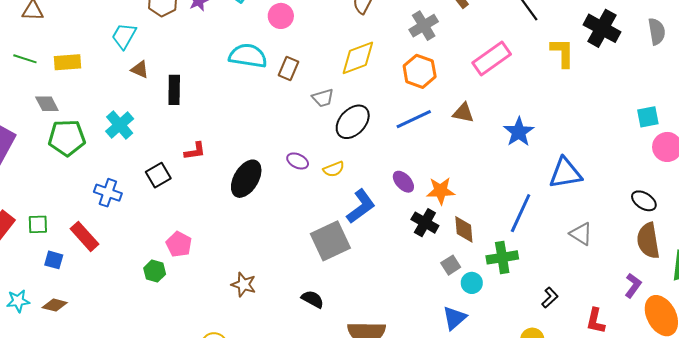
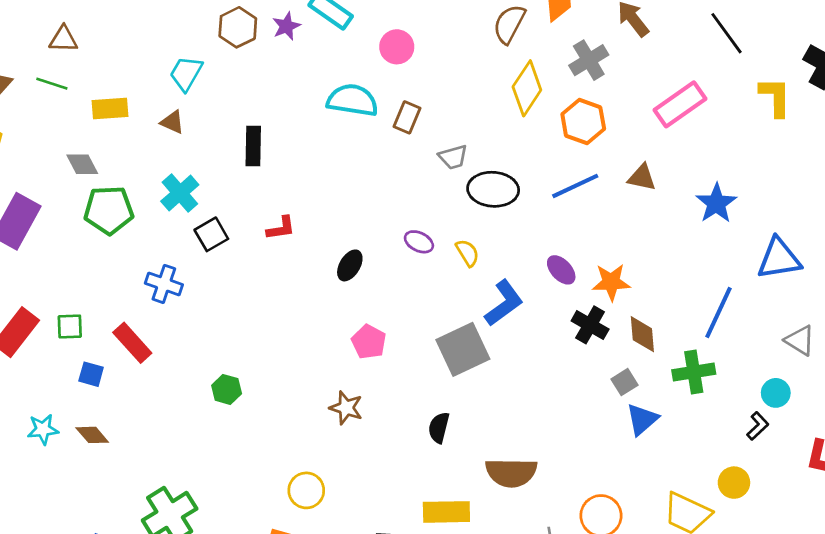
yellow diamond: (358, 58) -> (527, 88), moved, turned -36
green line: (25, 59) -> (52, 84), moved
brown triangle: (140, 69) -> (172, 122), moved
black ellipse: (353, 122) -> (493, 189), turned 51
yellow semicircle: (334, 169) -> (467, 253), turned -100
black square: (158, 175) -> (211, 234), moved
black ellipse: (246, 179) -> (350, 265), size x0.6
pink pentagon: (179, 244) -> (369, 342), moved
cyan circle: (472, 283) -> (776, 393), moved
black semicircle: (313, 299) -> (439, 428), turned -105
brown diamond: (55, 305) -> (92, 435), turned 35
blue triangle: (454, 318) -> (642, 419), moved

